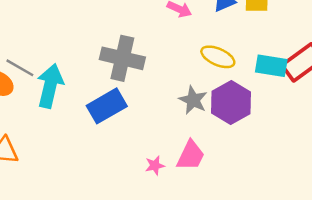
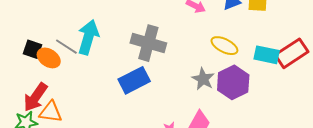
cyan arrow: (50, 86) -> (88, 37), moved

